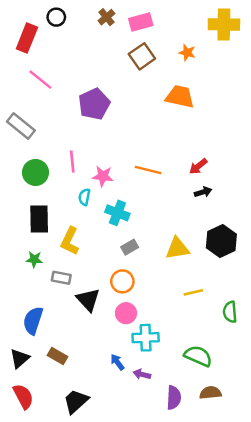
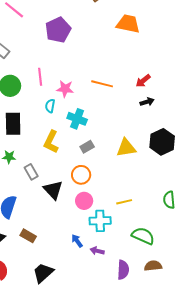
yellow L-shape: (70, 241) -> (51, 142), moved
gray rectangle: (61, 278) -> (31, 172), turned 49
yellow line: (193, 292) -> (124, 202), moved

